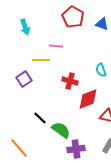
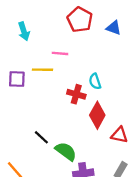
cyan semicircle: (101, 70) -> (95, 81), moved
purple square: (24, 79) -> (17, 79), moved, turned 35
red diamond: (88, 99) -> (97, 115), turned -40

